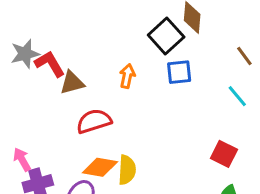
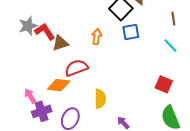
brown line: (244, 56) -> (173, 19), turned 32
orange diamond: (100, 167) -> (59, 85), moved

